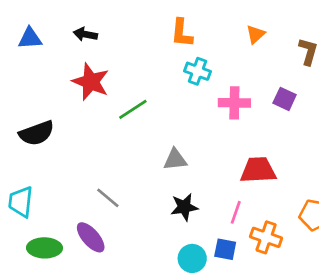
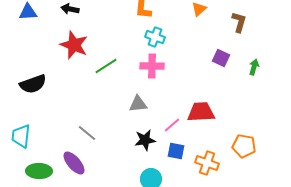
pink cross: (234, 103) -> (152, 66), moved
pink line: (236, 212) -> (172, 125), moved, turned 30
blue square: (225, 249) -> (176, 151), moved

